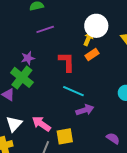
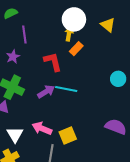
purple line: (45, 29) -> (24, 34), turned -66
purple star: (28, 58) -> (13, 57), moved
purple arrow: (85, 110) -> (46, 92), moved
purple semicircle: (113, 138) -> (116, 127), size x1.5

